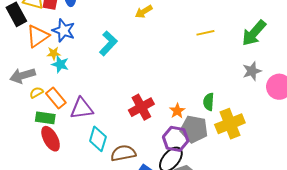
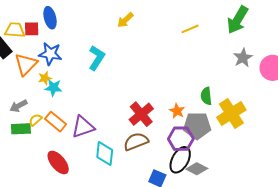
gray arrow: (22, 76) -> (18, 106), size x0.7
green rectangle: (45, 118) -> (21, 129), moved
brown semicircle: (123, 153) -> (136, 142), moved

